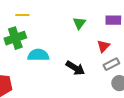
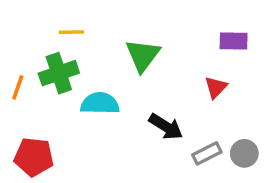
green triangle: (79, 23) -> (143, 55), moved, size x1.5
gray rectangle: (111, 64) -> (207, 153), moved

